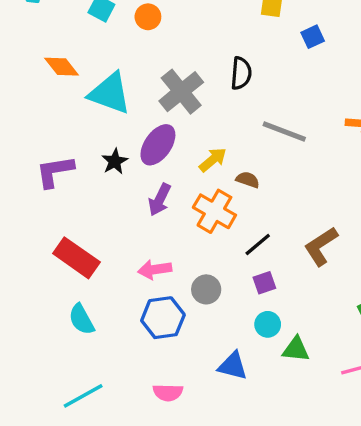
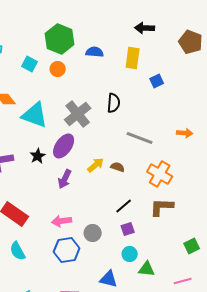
yellow arrow: (213, 160) -> (96, 165), moved
orange cross: (214, 211) -> (160, 174), moved
brown L-shape: (321, 246) -> (162, 207), turned 35

